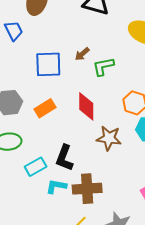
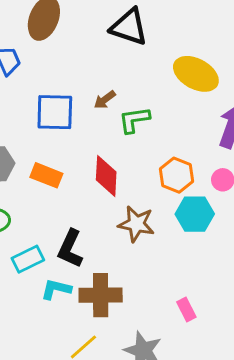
orange rectangle: (45, 108) -> (46, 175), turned 50

